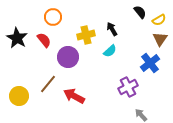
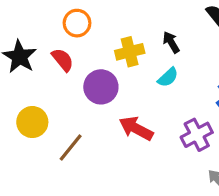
brown line: (48, 84) -> (71, 148), moved
yellow circle: (19, 96) -> (32, 122), moved
red arrow: (74, 96) -> (136, 128), moved

